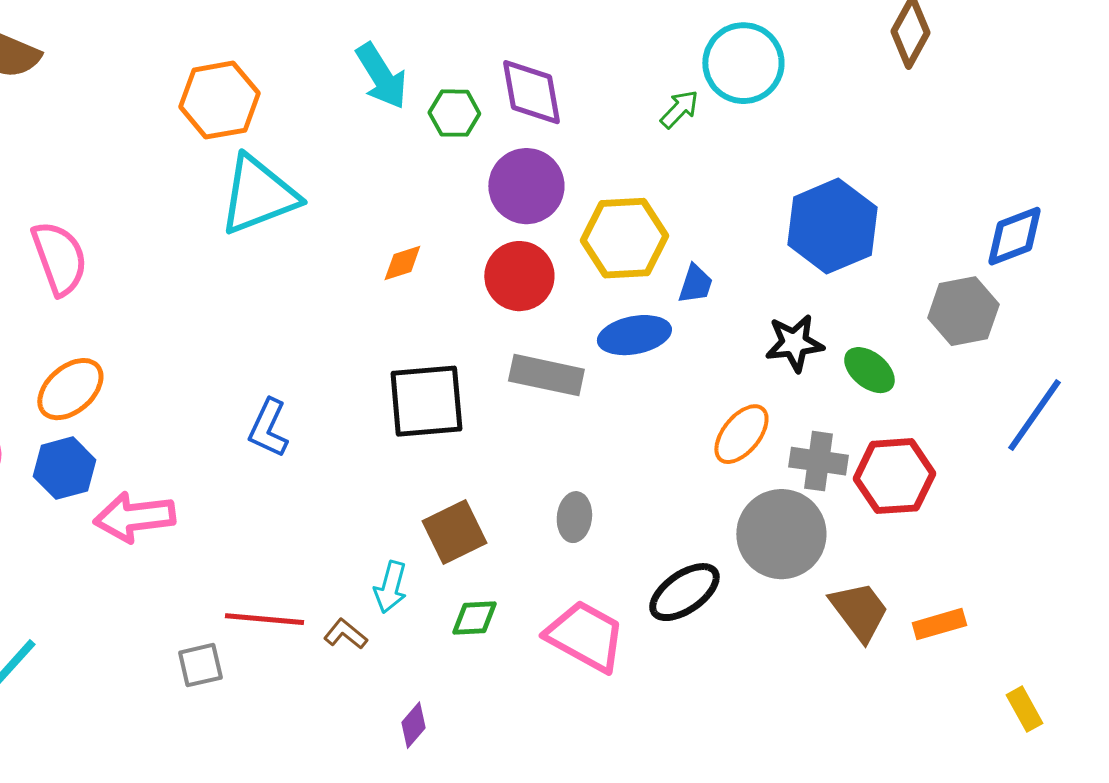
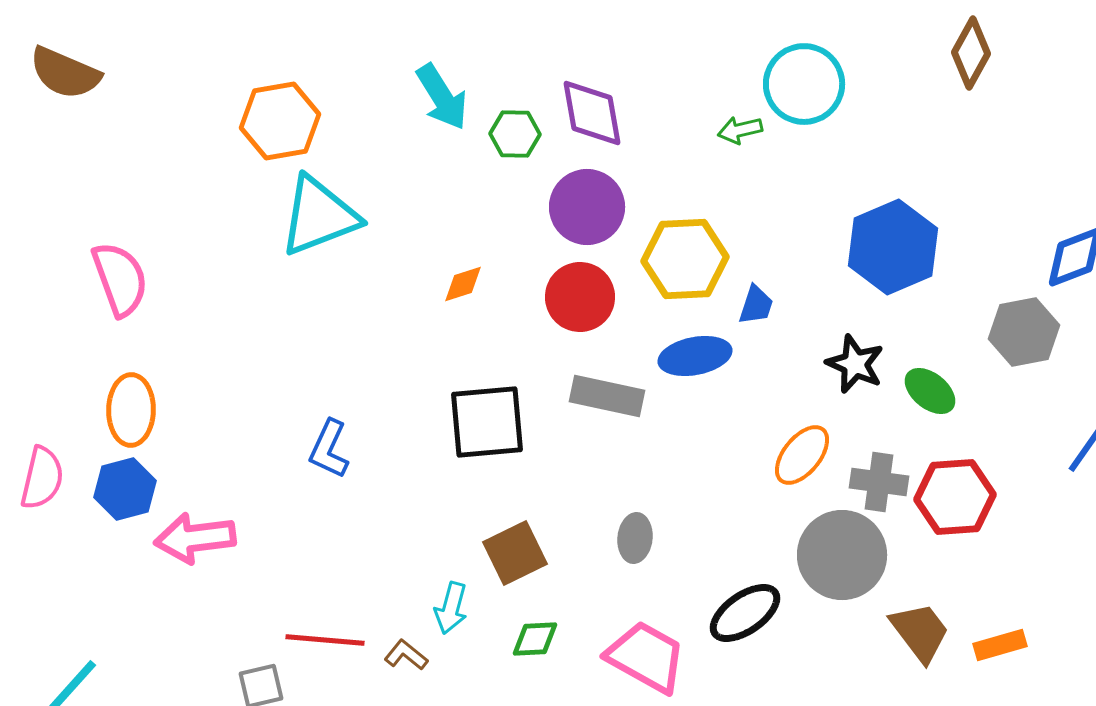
green arrow: (679, 109) -> (740, 130), turned -147
black star: (794, 343) -> (855, 364), turned 30
orange ellipse: (70, 389) -> (131, 410), turned -48

